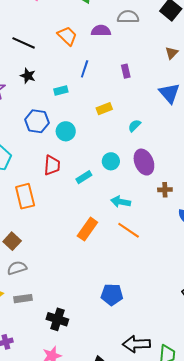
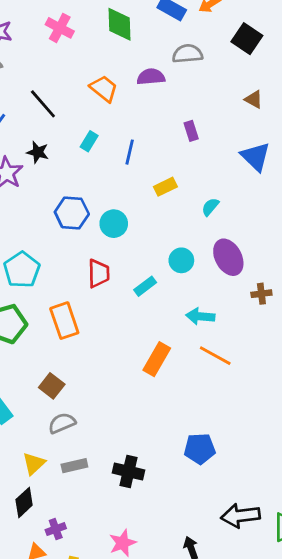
black line: (24, 43) -> (43, 104), turned 30
brown triangle: (172, 53) -> (254, 99), turned -40
blue line: (85, 69) -> (130, 152), moved
black star: (28, 76) -> (38, 152), moved
cyan rectangle: (61, 91) -> (89, 141), moved, turned -40
black cross: (57, 319) -> (129, 472), moved

